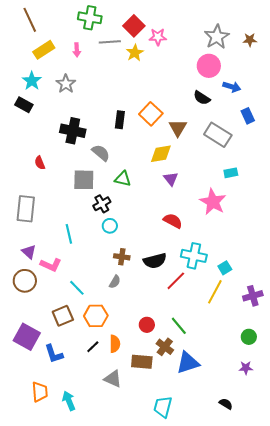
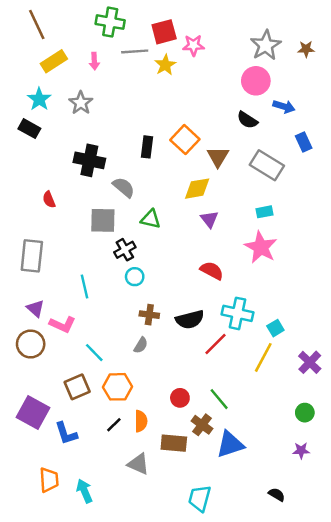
red square: (134, 26) -> (164, 32), turned 30
cyan rectangle: (231, 173) -> (264, 212), moved
purple cross: (253, 296) -> (310, 362), turned -30

